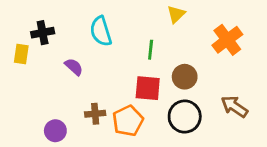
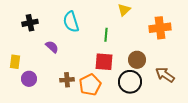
orange cross: (227, 40) -> (160, 28), turned 30
yellow rectangle: (21, 54) -> (15, 62), moved
brown circle: (185, 77) -> (137, 60), moved
purple circle: (55, 131) -> (29, 79), moved

